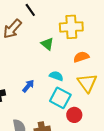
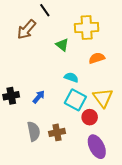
yellow triangle: (87, 83) -> (103, 98), moved
blue arrow: (28, 86) -> (39, 97), moved

